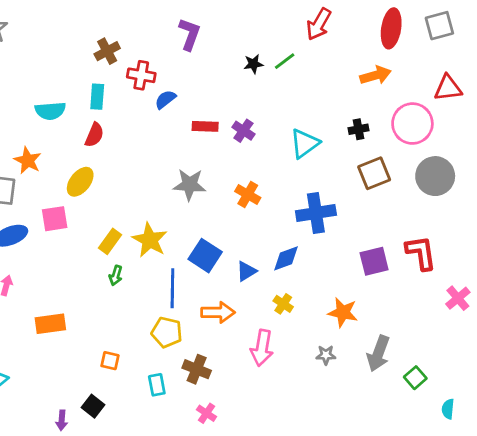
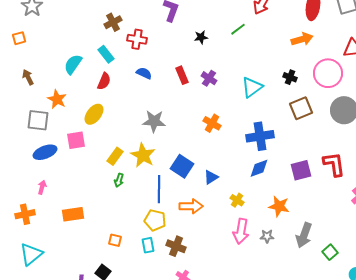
black star: (253, 64) -> (201, 37), moved
cyan rectangle: (97, 97) -> (106, 54), turned -42
blue semicircle: (165, 99) -> (144, 73), moved, turned 63
cyan semicircle: (50, 111) -> (73, 64), turned 130
red rectangle: (205, 126) -> (182, 75), turned 66
black cross: (358, 129) -> (290, 77), turned 32
gray star: (190, 185) -> (154, 121), moved
blue diamond: (286, 258) -> (259, 168), moved
pink arrow: (262, 348) -> (241, 231), moved
cyan rectangle: (157, 385) -> (148, 245), moved

